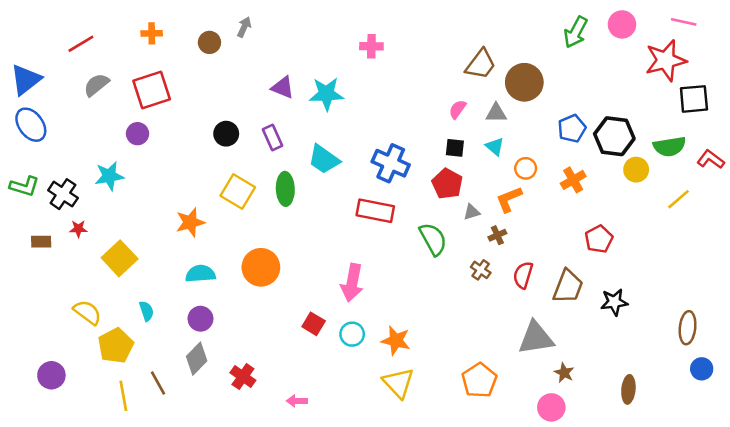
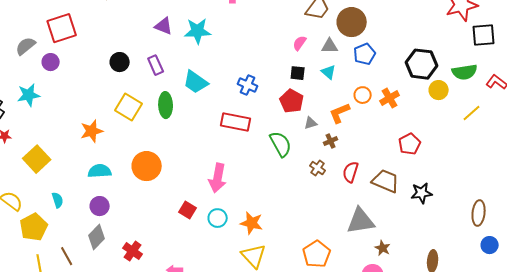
gray semicircle: (96, 85) -> (26, 46), moved
blue pentagon: (572, 129) -> (365, 54), moved
blue cross: (391, 163) -> (248, 85), size x0.7
orange circle: (526, 168) -> (363, 95), moved
brown trapezoid: (568, 287) -> (386, 181), turned -88

